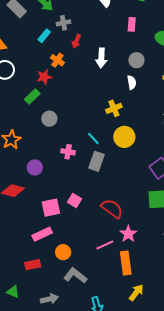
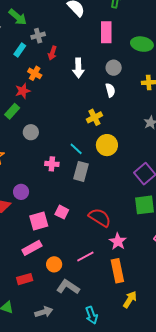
pink rectangle: (132, 24) -> (106, 32), size x1.5
purple circle: (35, 167) -> (21, 192), moved
pink line: (105, 245) -> (85, 257), moved

